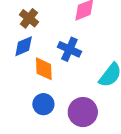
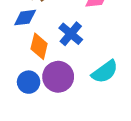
purple circle: (83, 112) -> (58, 77), moved

